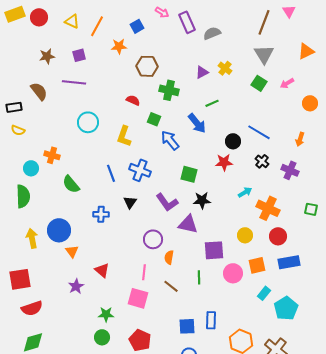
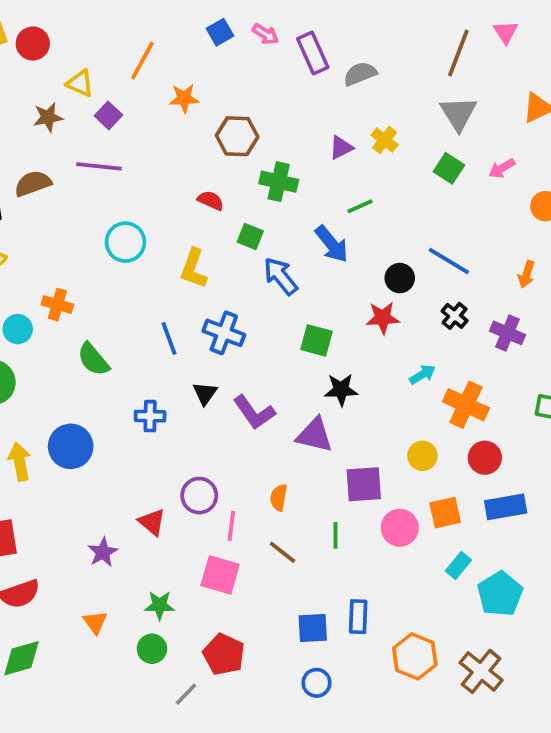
yellow triangle: (72, 21) -> (80, 83), moved
blue square: (137, 26) -> (220, 32), moved
purple square: (79, 55) -> (108, 115), turned -32
brown semicircle: (39, 91) -> (33, 183), turned -72
purple L-shape: (167, 202) -> (254, 412), moved
purple circle: (153, 239) -> (199, 496), moved
orange triangle: (72, 251) -> (95, 622), moved

